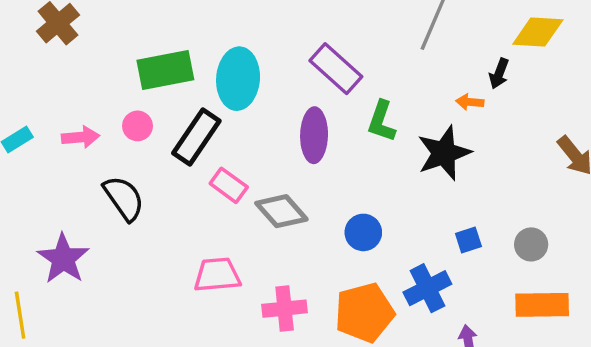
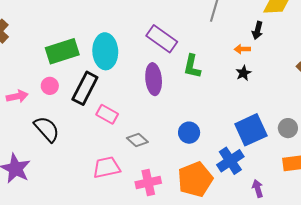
black star: (444, 153) -> (243, 73), moved, size x0.5
gray diamond: (281, 211) -> (137, 140), moved, size x0.7
blue square: (468, 240) -> (251, 130), size x2.0

